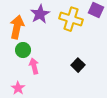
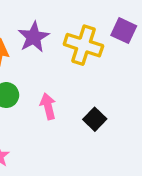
pink arrow: (34, 66) -> (48, 106), moved

